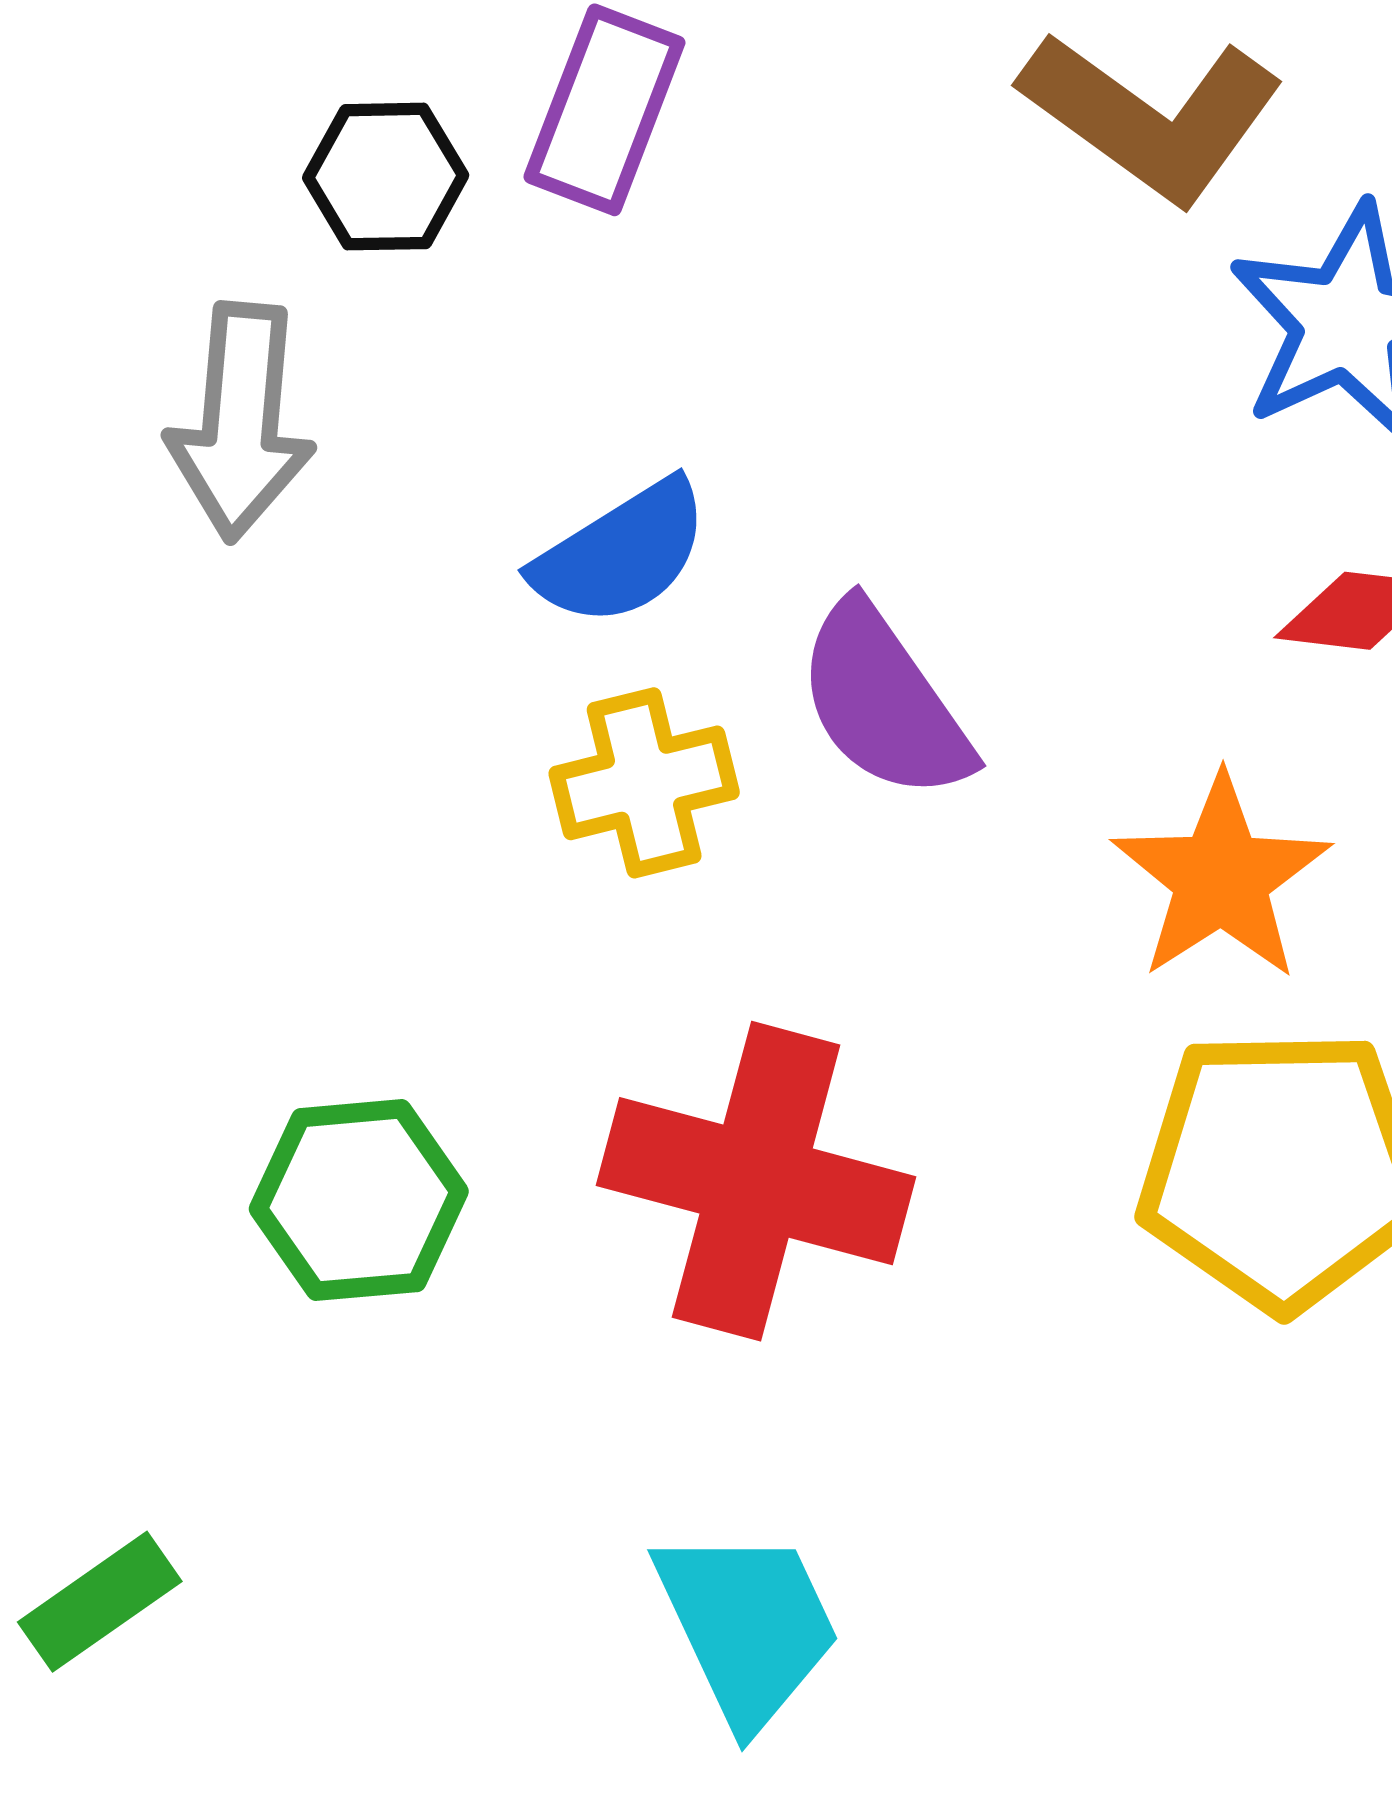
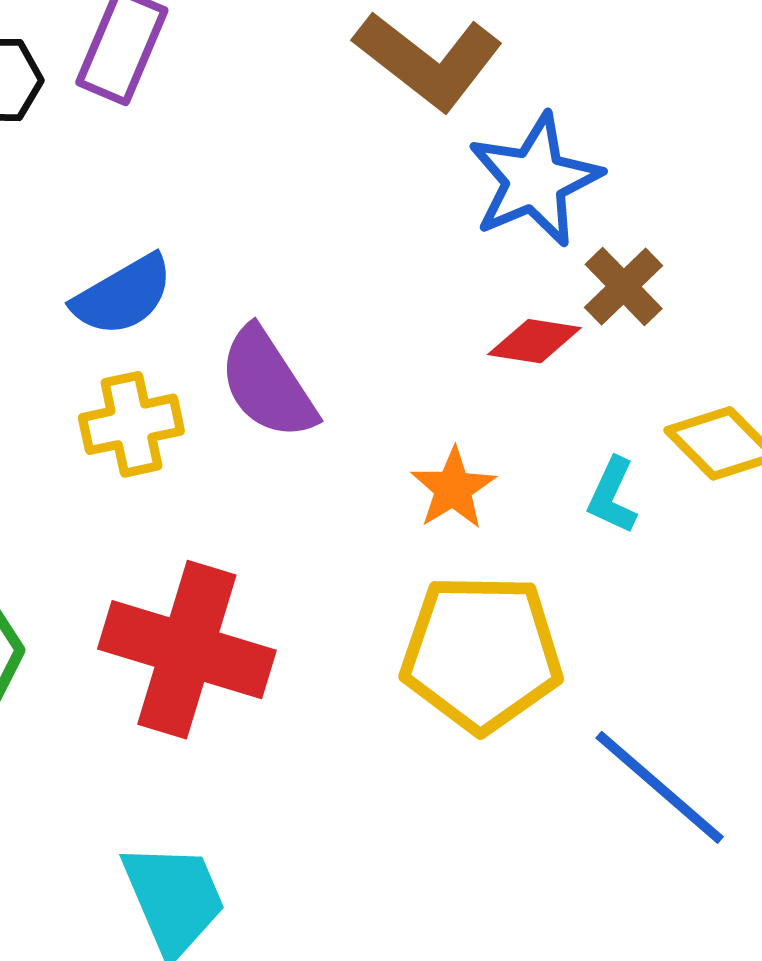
orange star: (1221, 878) -> (453, 488), size x0.7

